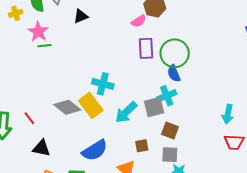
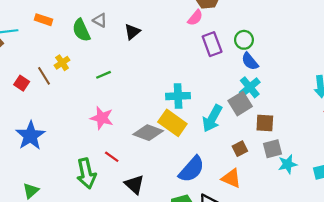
yellow cross: (16, 13) -> (62, 63), moved
pink star: (38, 32) -> (102, 118), moved
green circle: (175, 53) -> (244, 40), size x0.6
black triangle: (41, 148) -> (134, 184), turned 48

